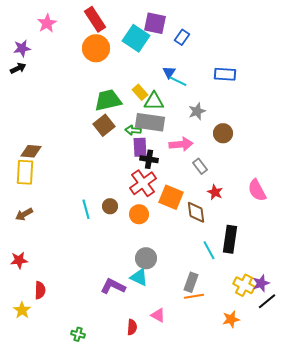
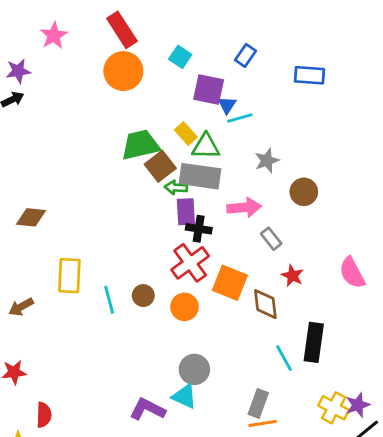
purple square: (155, 23) -> (209, 90), moved
cyan square: (136, 38) -> (180, 57), size x0.6
blue rectangle: (225, 74) -> (309, 75), moved
cyan line: (178, 81) -> (240, 118), turned -42
brown square: (104, 125) -> (160, 166), moved
yellow rectangle: (25, 172) -> (69, 276), moved

